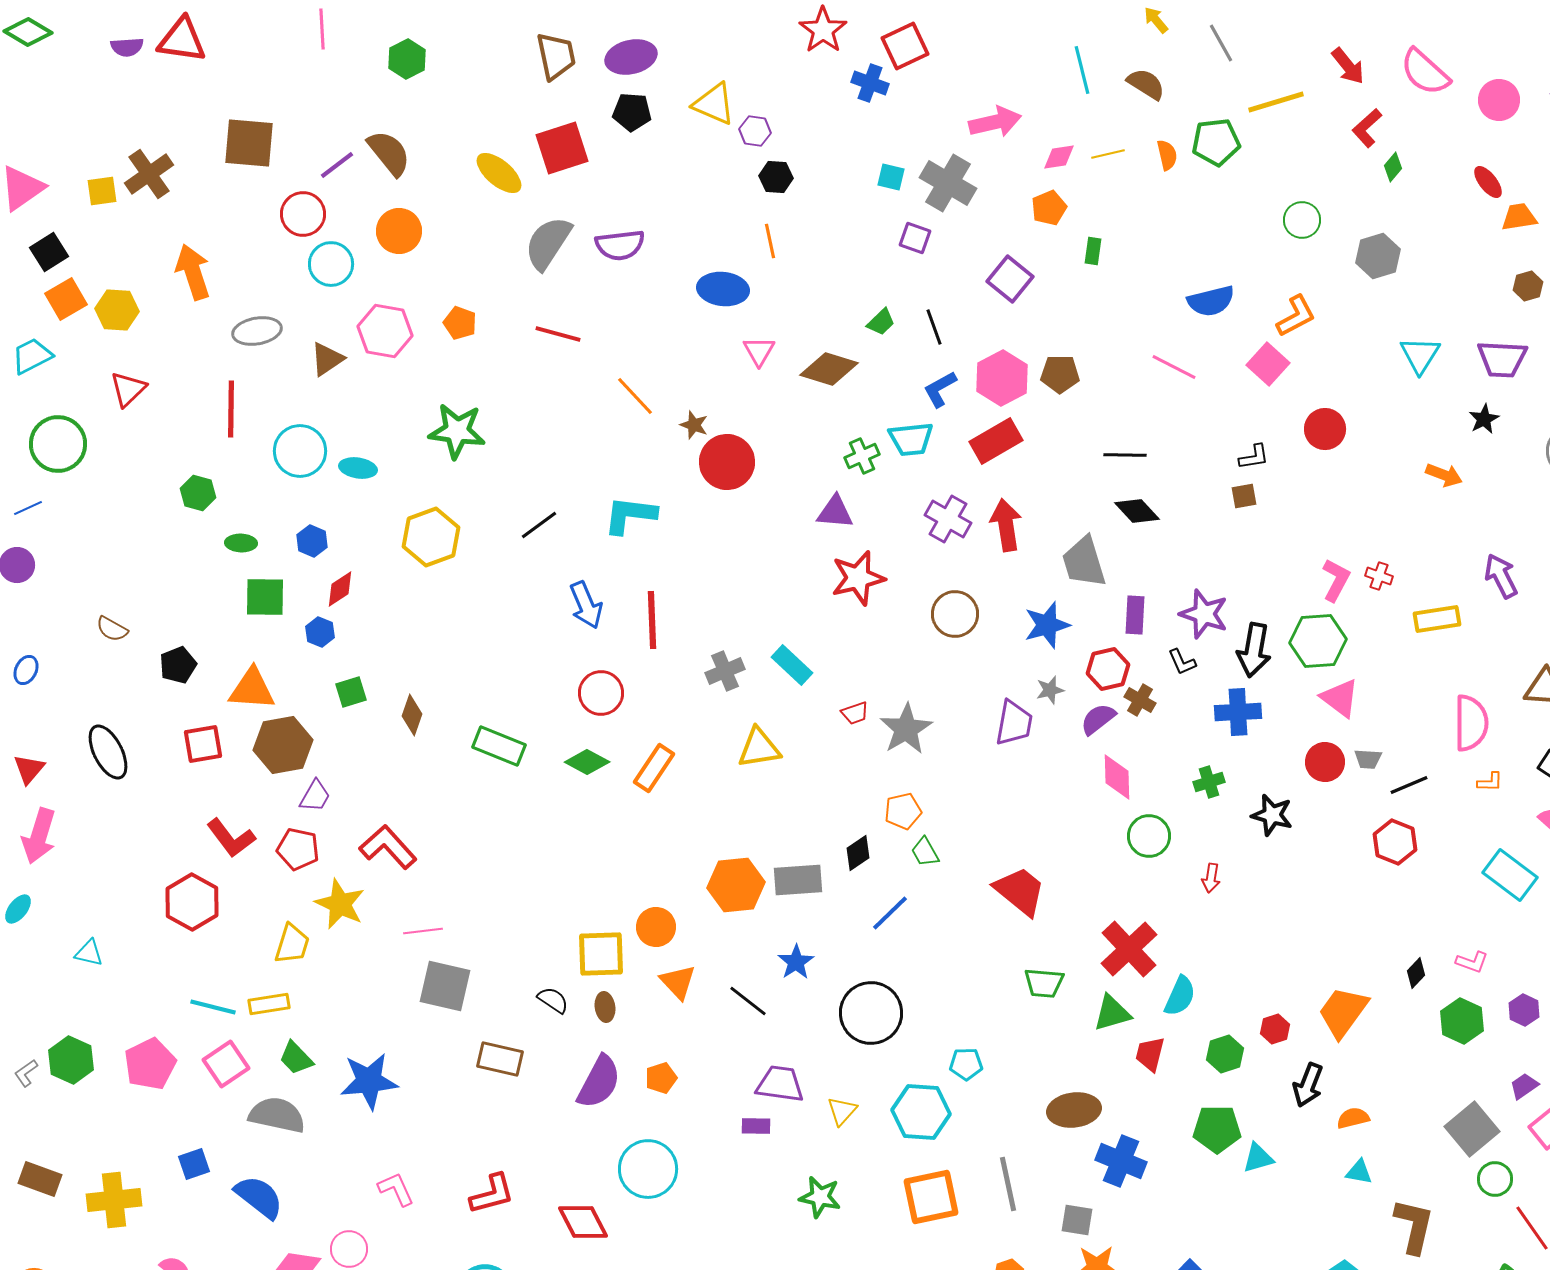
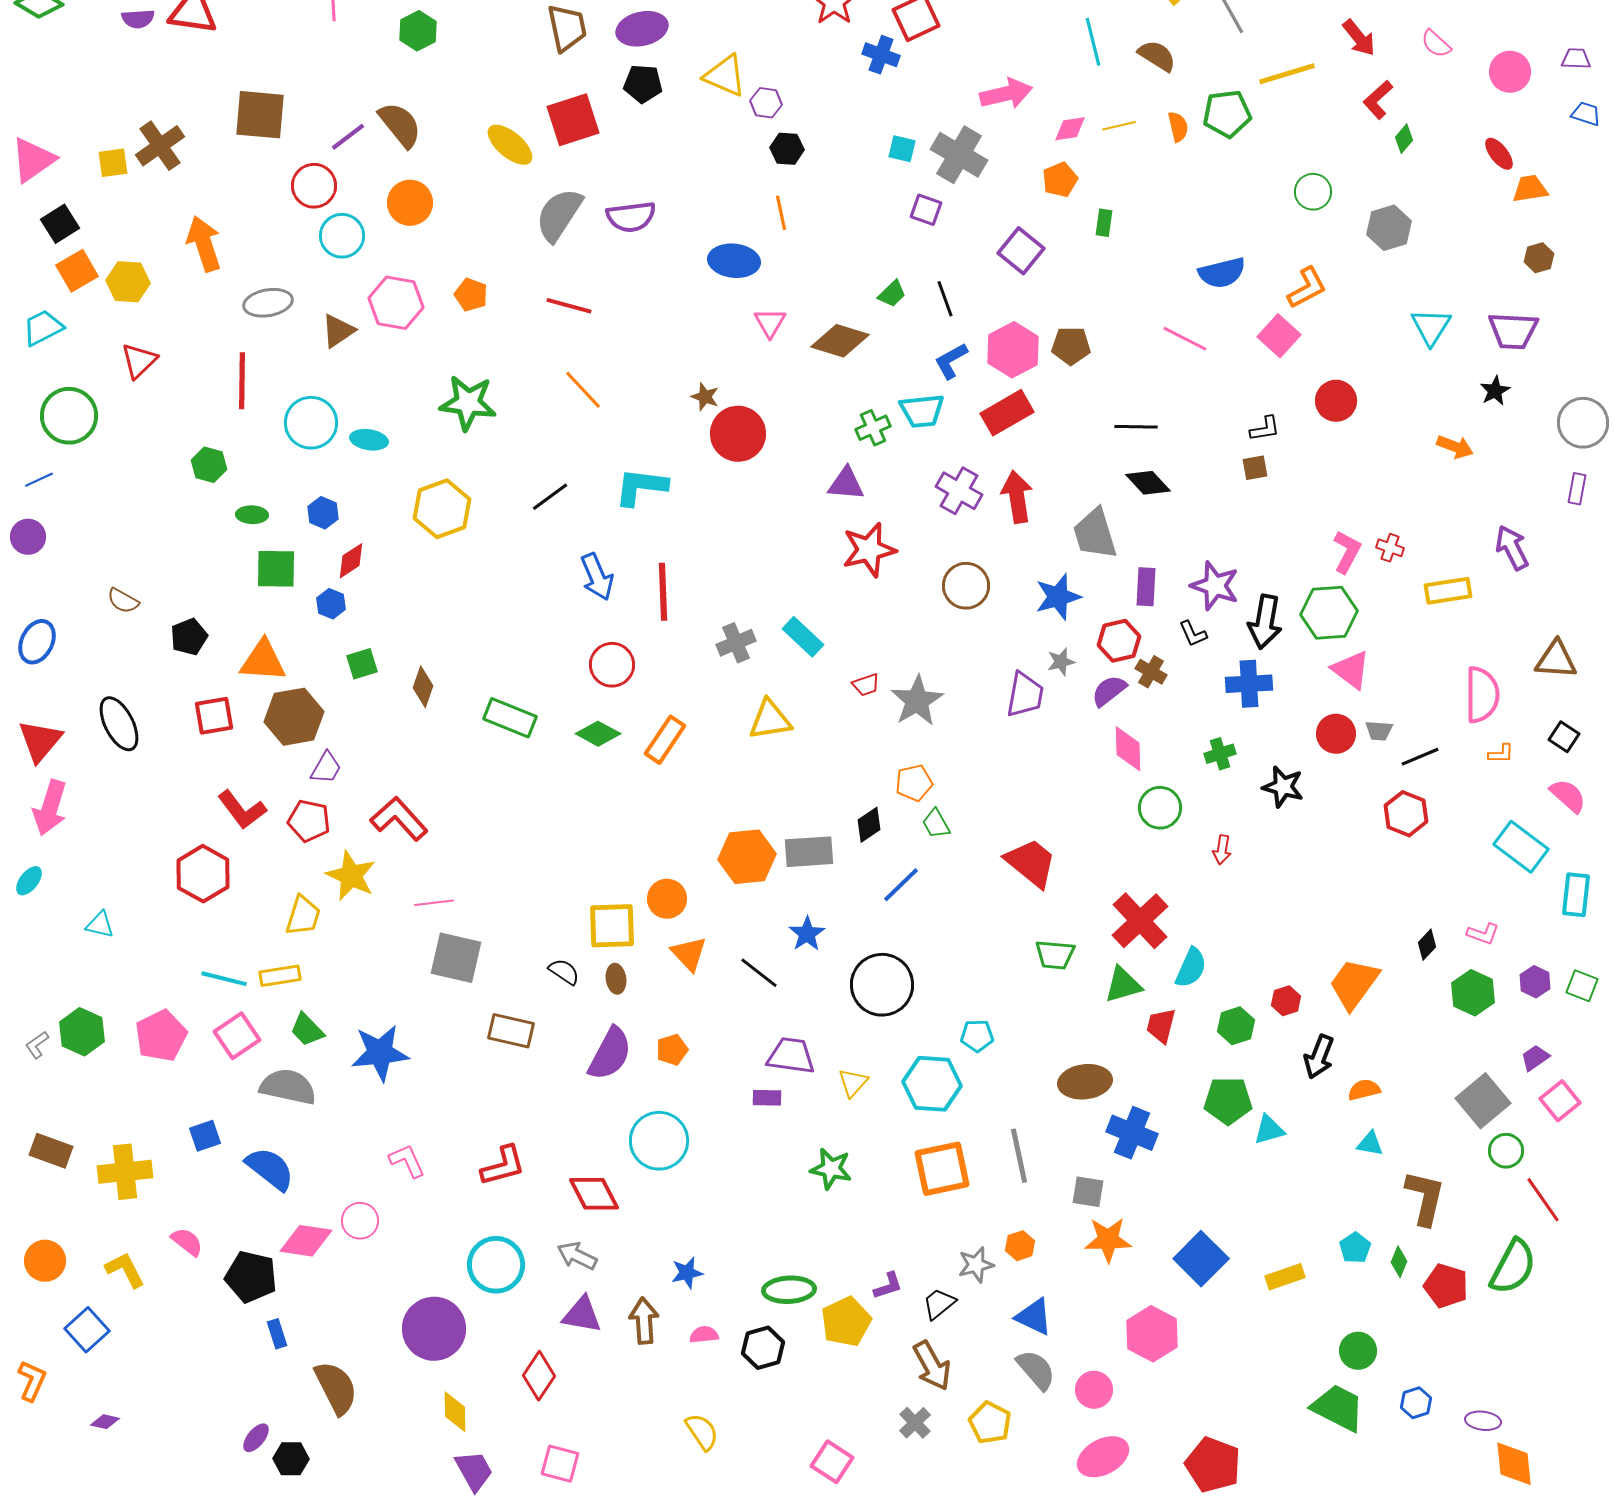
pink semicircle: (1425, 72) -> (1436, 44), size x0.6
orange line: (635, 396) -> (583, 390), moved
blue ellipse: (26, 670) -> (37, 642), size x1.5
red triangle: (29, 769) -> (40, 741), size x1.4

